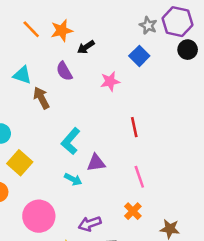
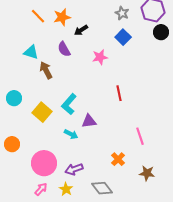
gray star: (148, 25) -> (122, 13), moved
yellow square: (20, 163) -> (42, 112), moved
pink line: (139, 177) -> (140, 136), moved
purple arrow: (90, 224) -> (74, 169), moved

